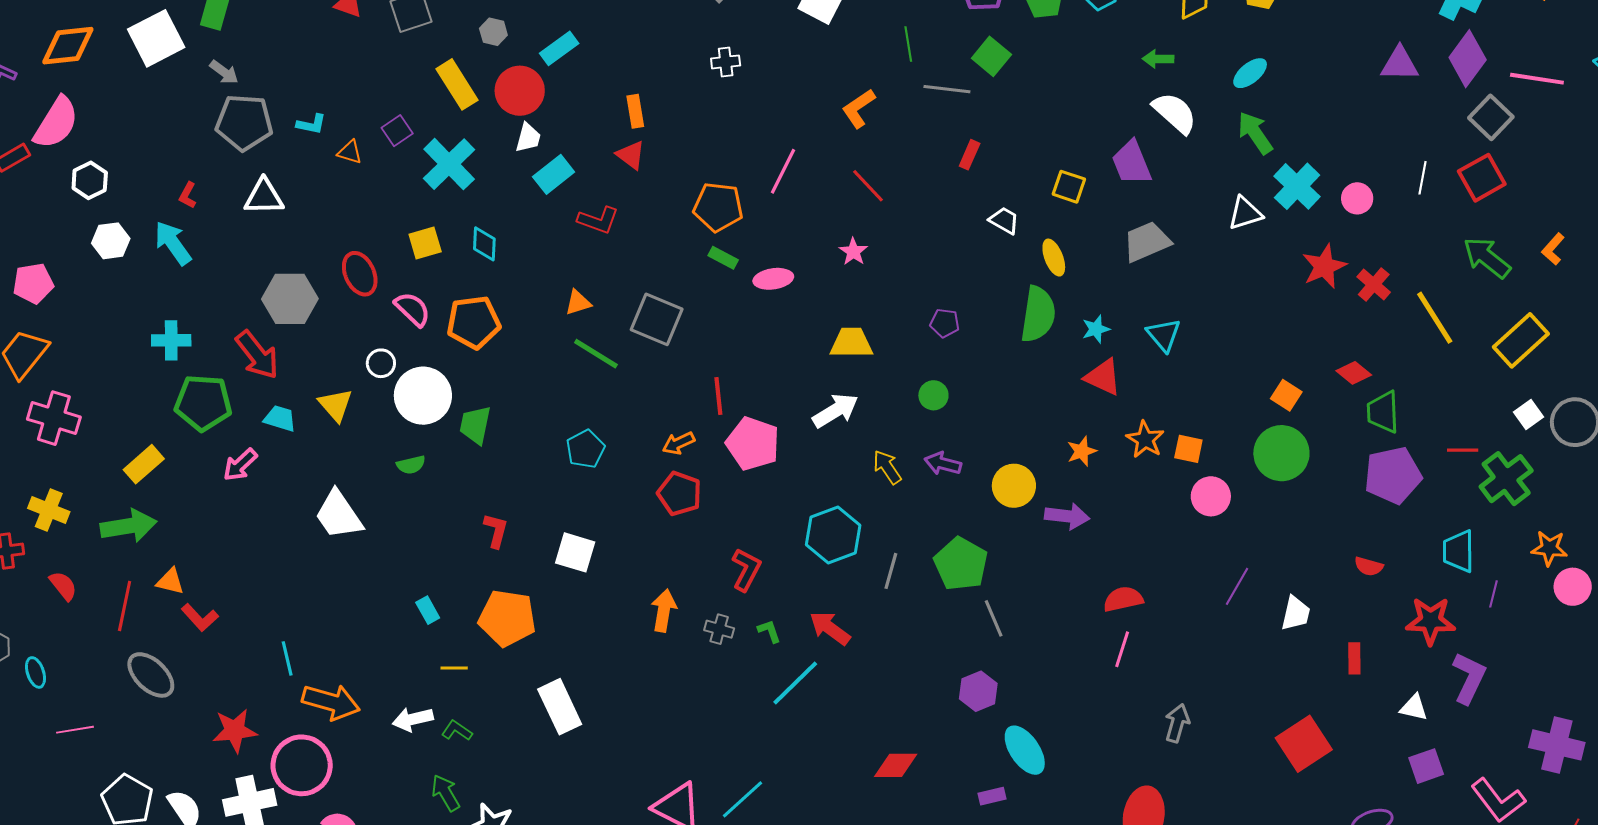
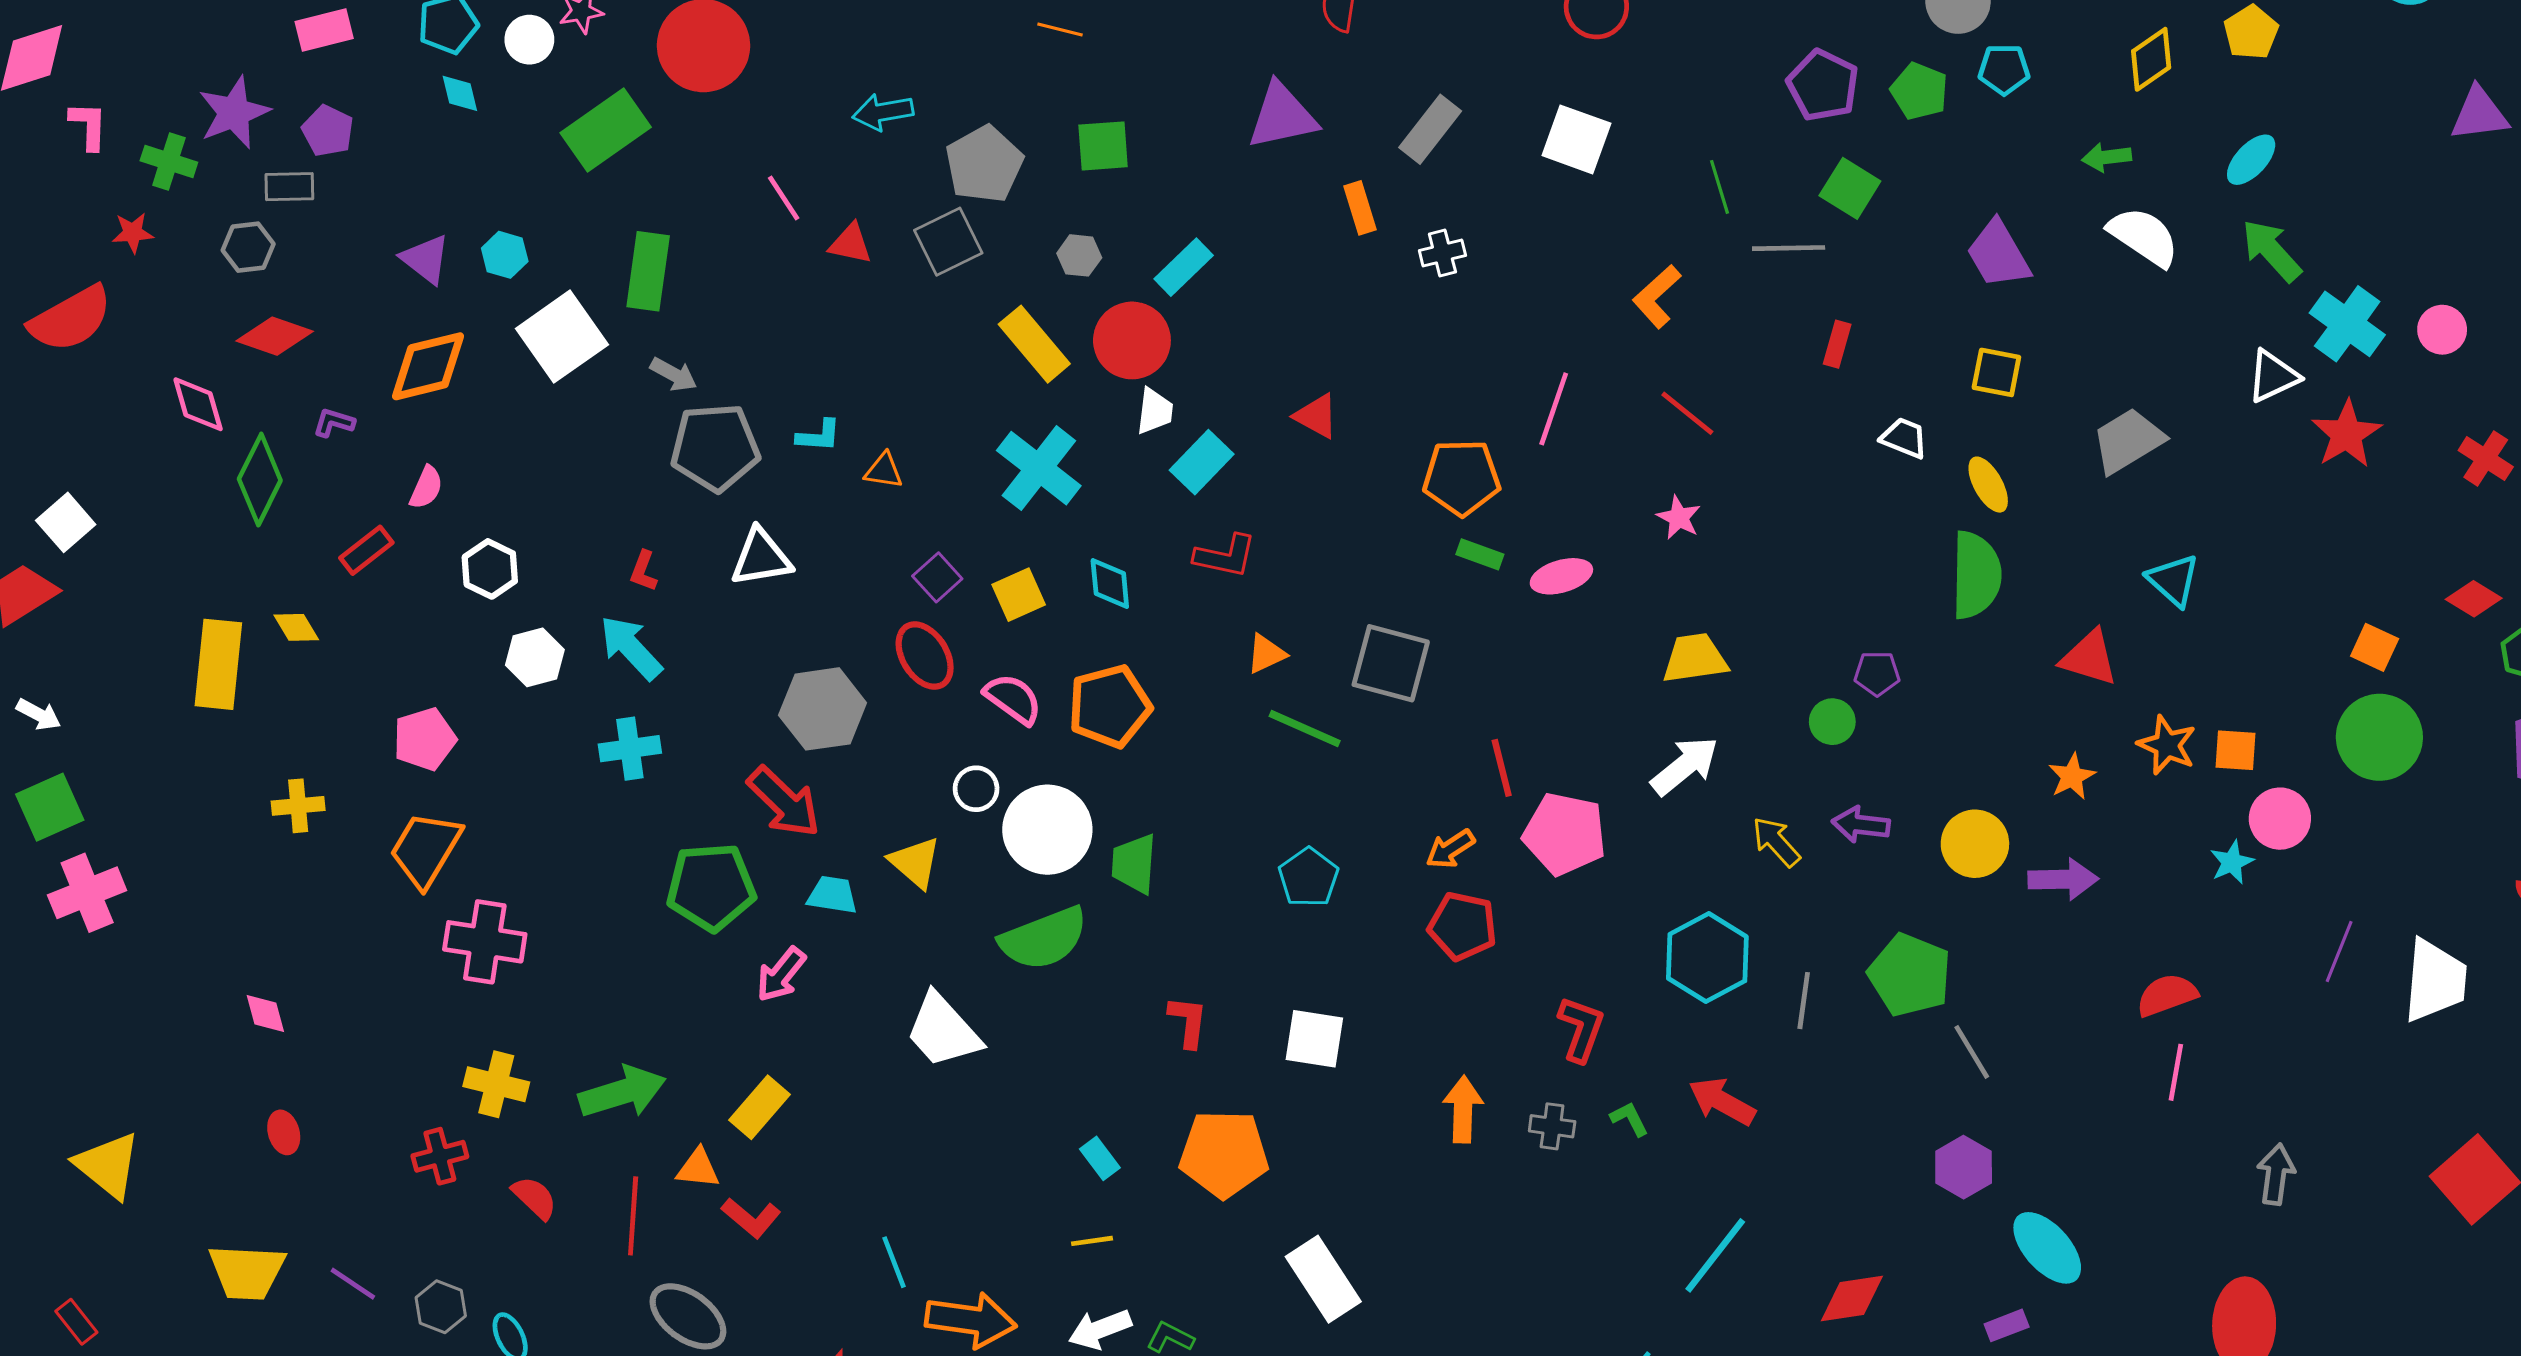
orange rectangle: (635, 111) -> (1360, 208), moved
pink semicircle: (56, 123) -> (426, 487), size x0.5
purple square: (397, 131) -> (937, 577), moved
purple trapezoid: (1132, 163) -> (1998, 254), moved
red L-shape: (598, 220) -> (1225, 556), moved
red star: (1324, 266) -> (2347, 434), moved
purple pentagon: (945, 323) -> (1877, 673), moved
cyan star: (1096, 329) -> (2232, 862), moved
cyan cross: (171, 340) -> (630, 749), moved
yellow rectangle: (144, 464) -> (759, 1107), moved
green semicircle: (411, 465) -> (1044, 938), size x2.0
white trapezoid: (1296, 613) -> (2435, 981), size x1.5
yellow line: (454, 668) -> (1092, 1241), moved
cyan line: (795, 683) -> (1715, 1255), moved

